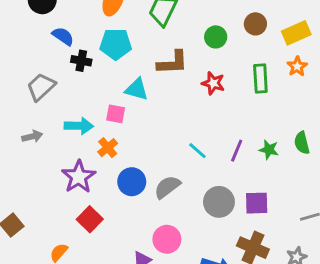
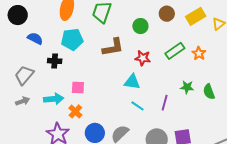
black cross: (81, 61) -> (55, 61), moved
orange star: (297, 66) -> (199, 53), moved
green rectangle: (260, 79) -> (175, 51), turned 66
cyan triangle: (137, 89) -> (132, 82), moved
gray arrow: (32, 136) -> (23, 101), moved
green star: (269, 150) -> (187, 87), moved

